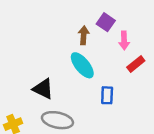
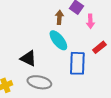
red rectangle: (136, 64) -> (99, 47), moved
blue rectangle: (107, 95) -> (77, 63), size x1.6

